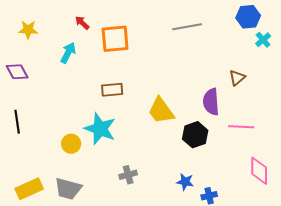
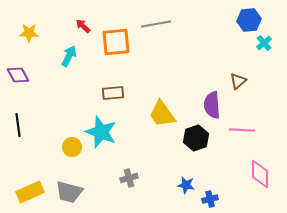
gray line: (187, 27) -> (156, 24), moved

